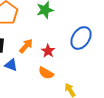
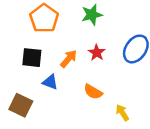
red star: (48, 51) -> (97, 53), moved

